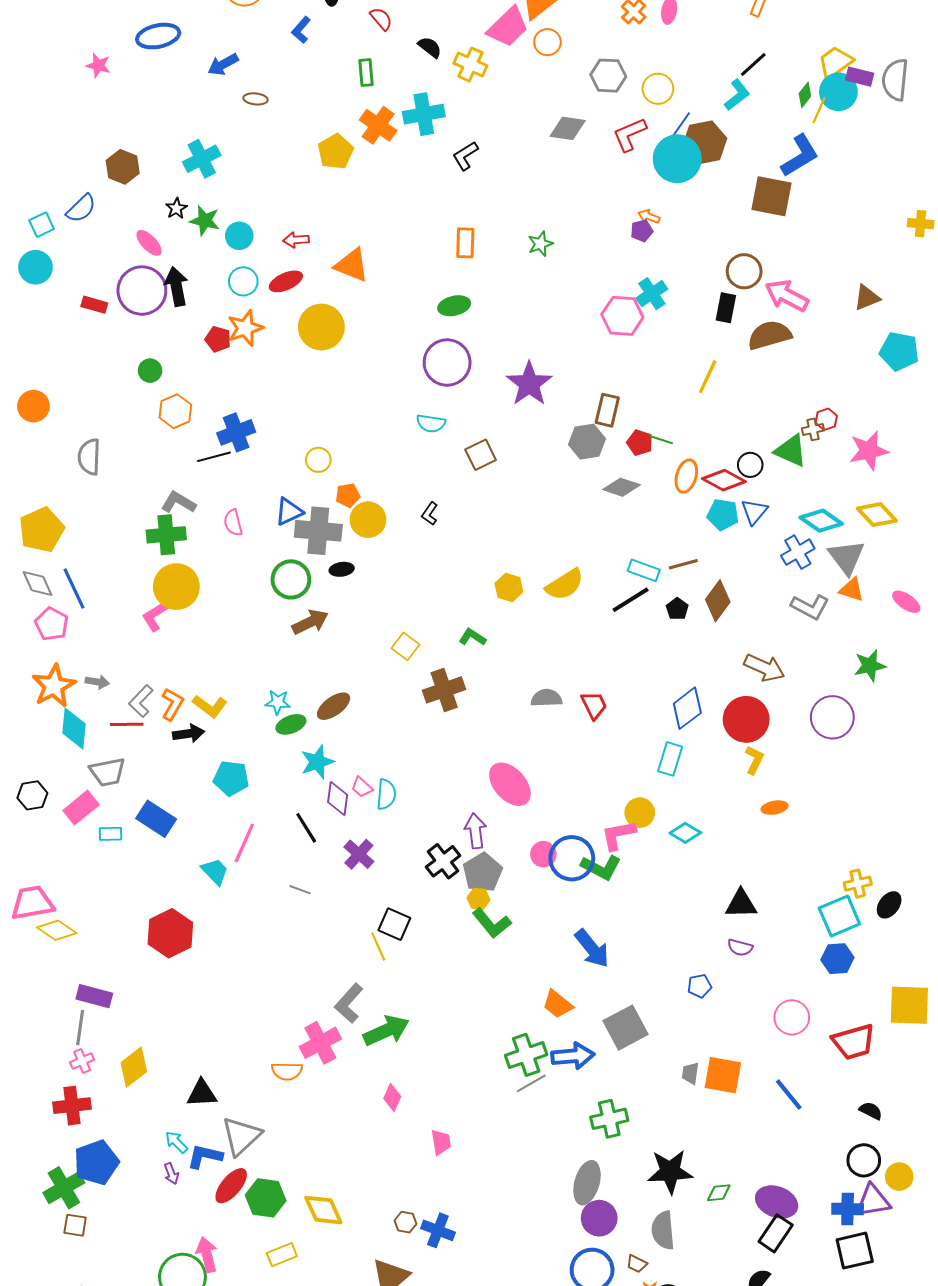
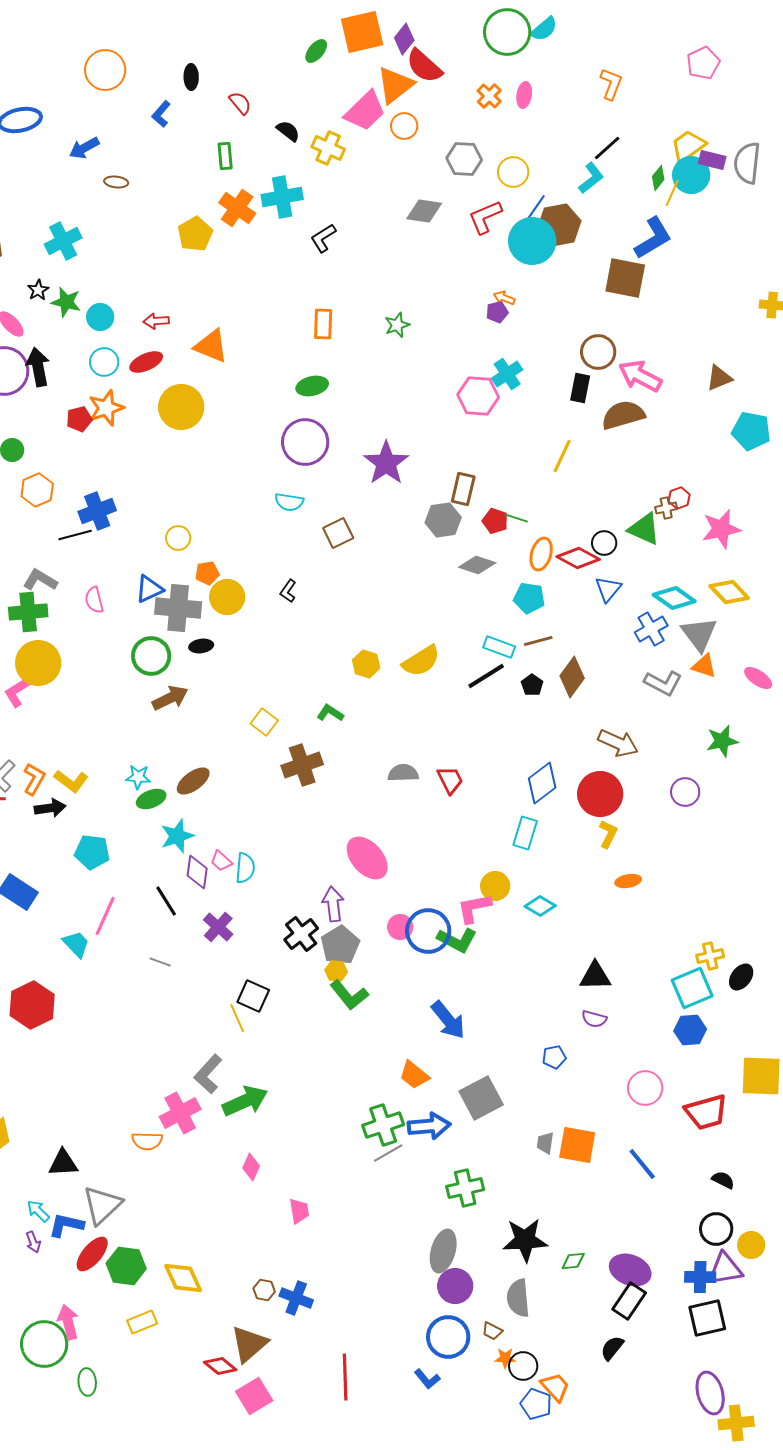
red pentagon: (218, 339) -> (79, 419), turned -30
cyan pentagon: (723, 515) -> (529, 598), moved
purple circle: (832, 717) -> (685, 792), size x0.7

